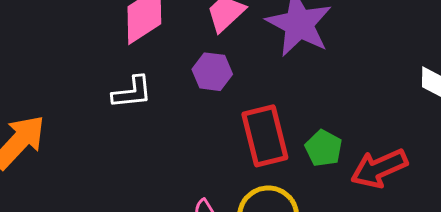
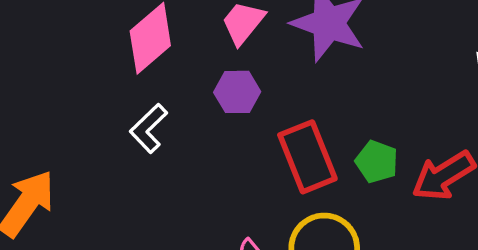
white L-shape: (132, 92) -> (149, 128), turned 150

